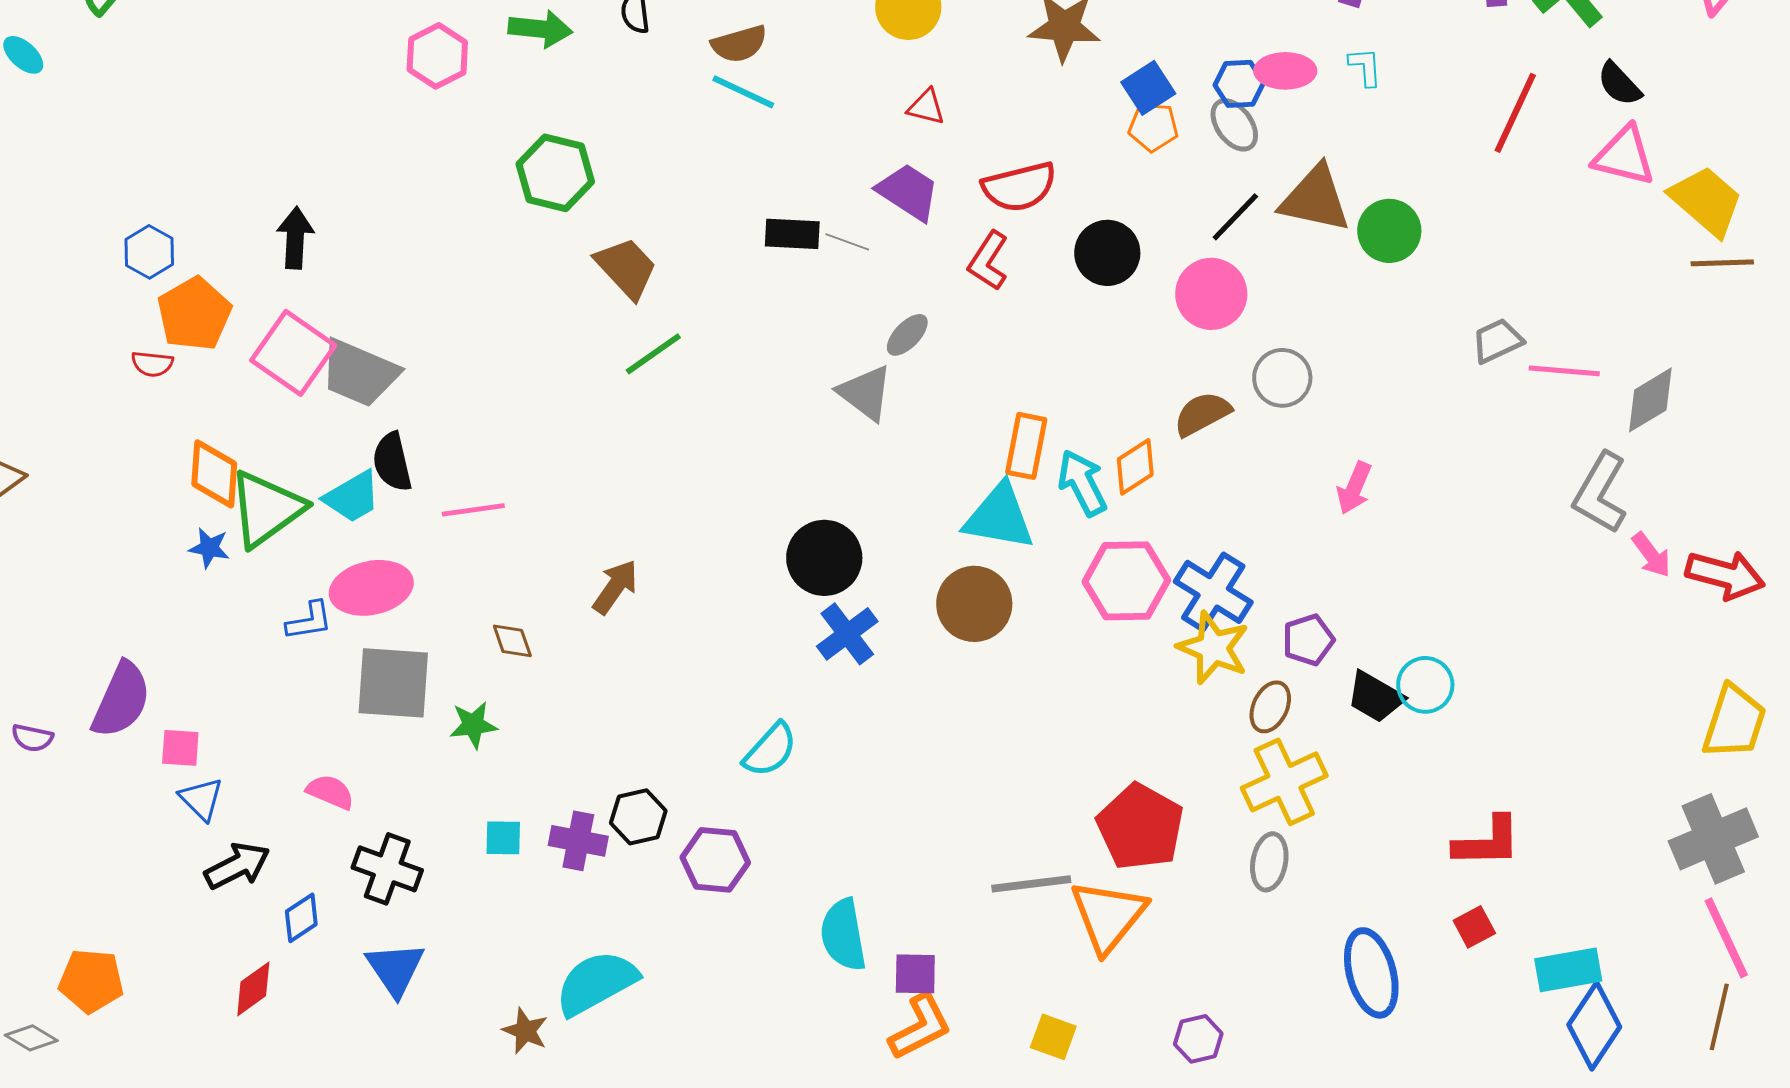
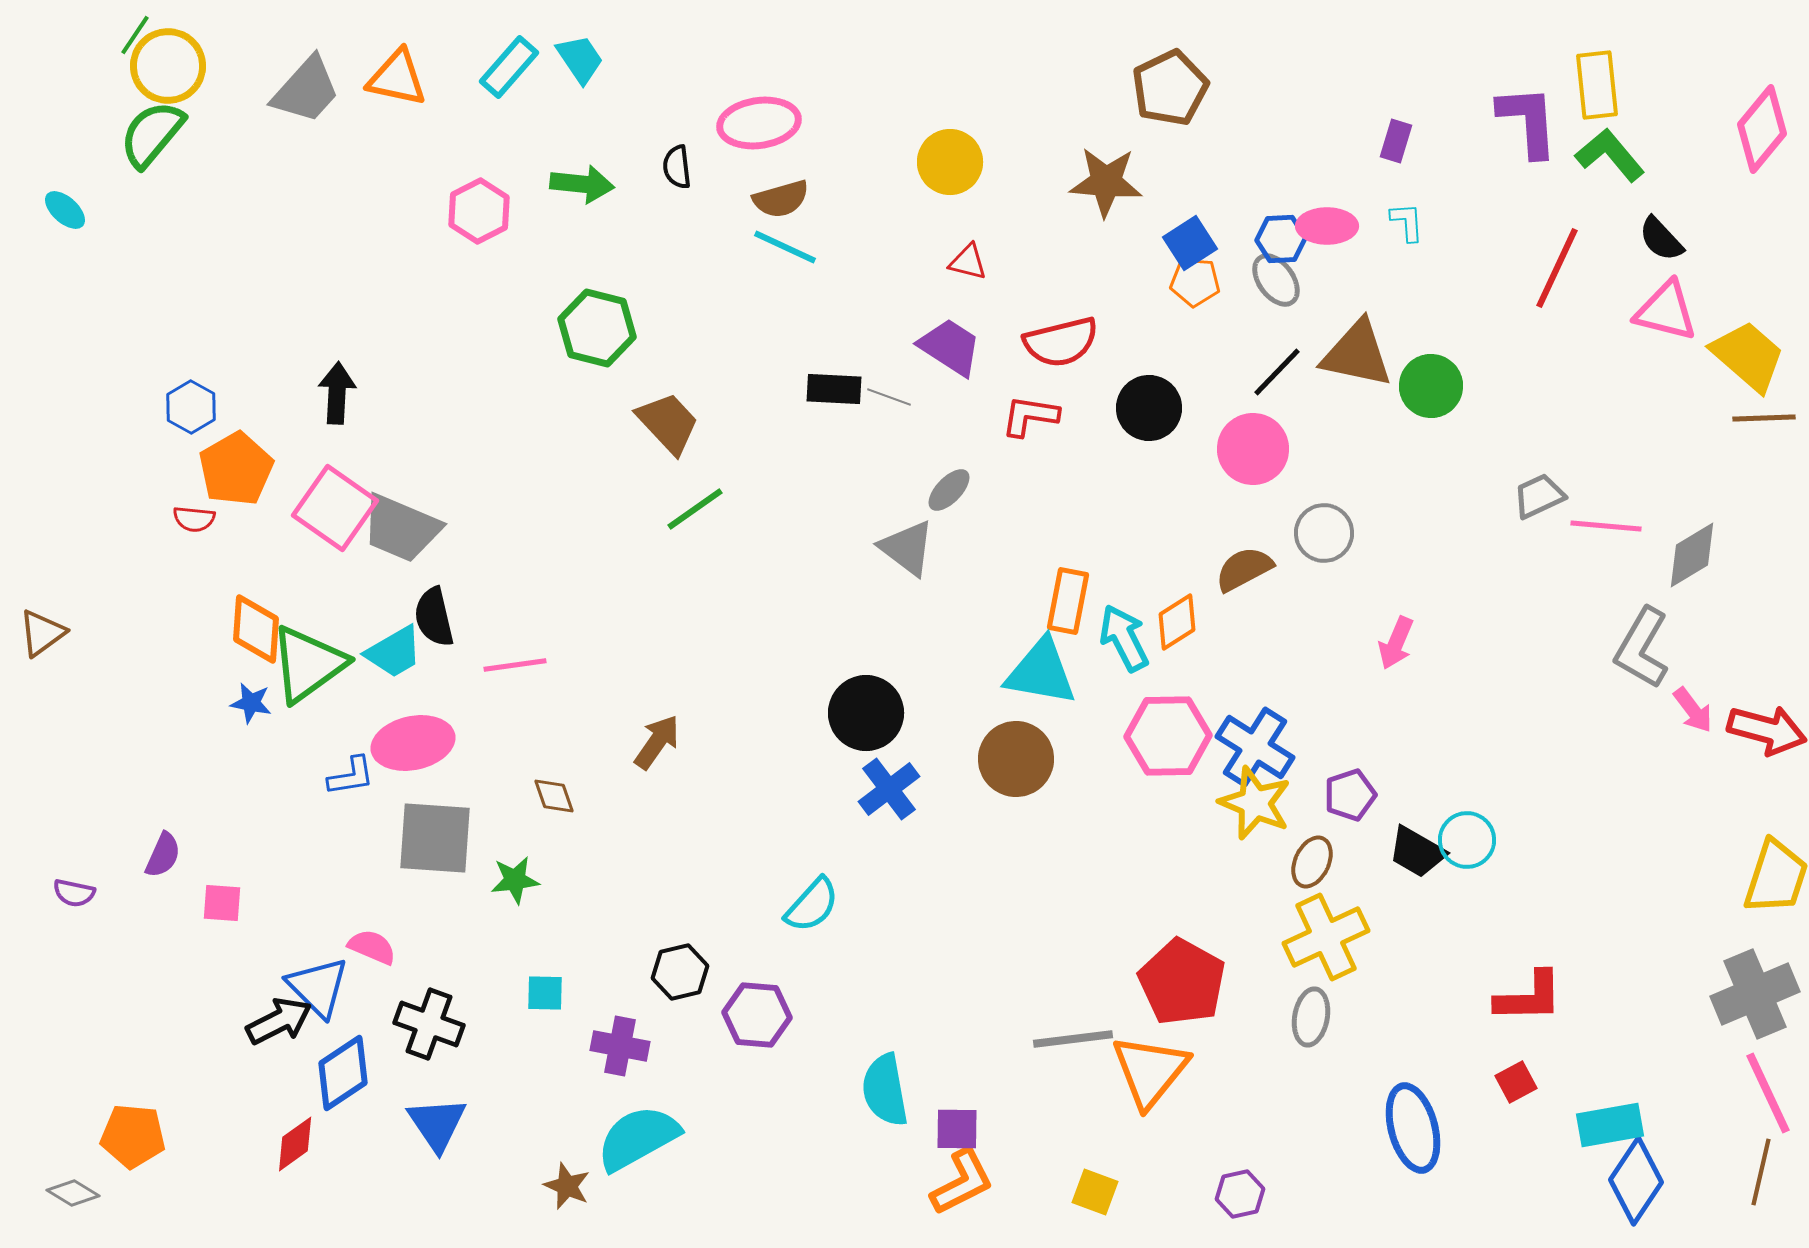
red L-shape: (988, 261) -> (1030, 416), turned 66
purple semicircle: (121, 700) -> (163, 855), size x0.6
blue triangle: (201, 799) -> (318, 987), moved, size x1.4
purple cross: (578, 841) -> (620, 1046), moved
blue diamond: (301, 918) -> (343, 1073), size x1.5

